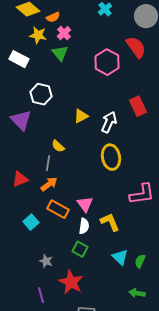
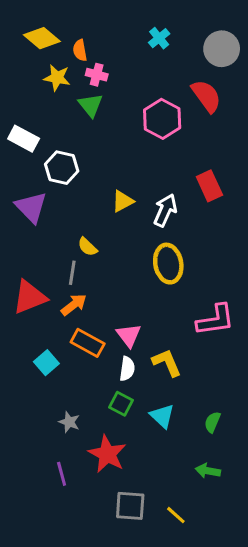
orange semicircle: (53, 17) -> (80, 50), turned 104
pink cross: (64, 33) -> (97, 75), turned -32
white rectangle: (19, 59) -> (24, 139), moved
red triangle: (20, 179) -> (30, 297), size x1.4
cyan triangle: (120, 257) -> (162, 416), moved

